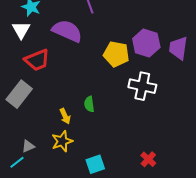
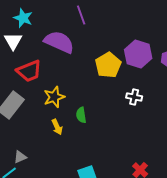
yellow pentagon: (116, 54) -> (108, 65), turned 30
white cross: (142, 86) -> (134, 97), size x0.6
yellow star: (62, 141) -> (54, 97), moved

